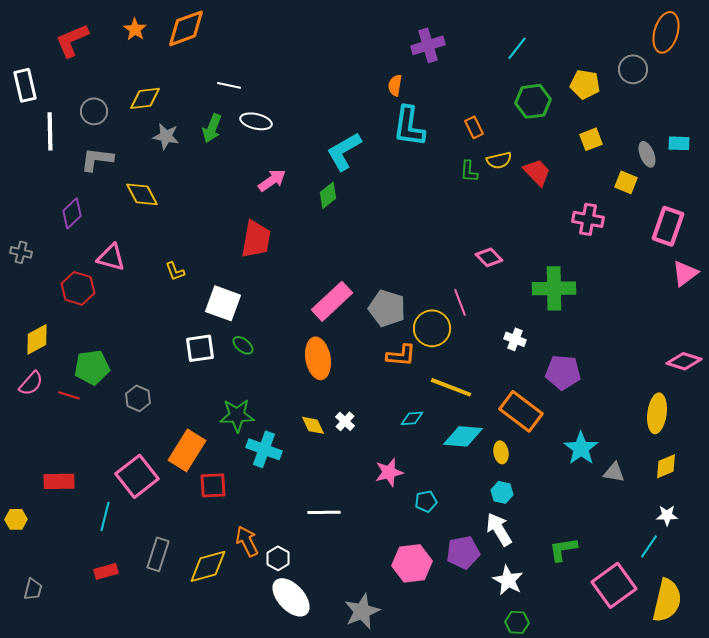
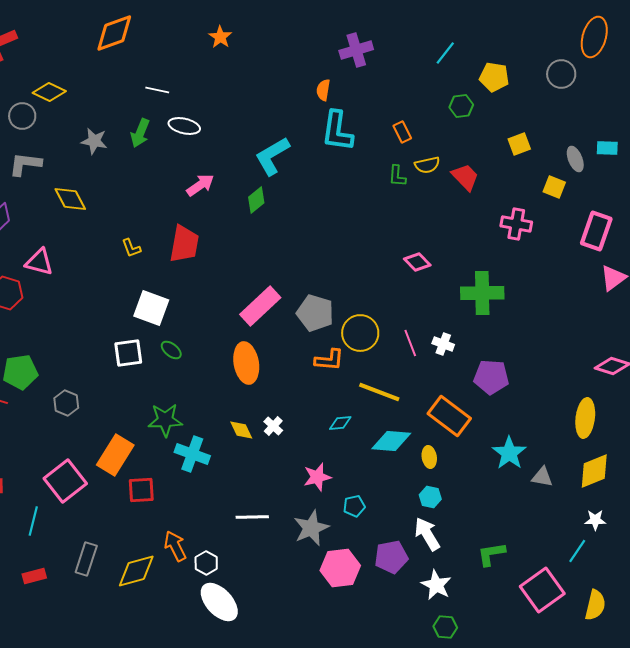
orange star: (135, 29) -> (220, 37), moved
yellow pentagon: (585, 84) -> (494, 77), moved
yellow diamond: (145, 98) -> (49, 92), moved, turned 32
green hexagon: (533, 101) -> (461, 106), size x0.7
yellow L-shape: (175, 271) -> (131, 248), moved
pink line: (460, 302) -> (410, 343), moved
yellow diamond: (666, 466) -> (594, 471), size x1.4
yellow semicircle: (667, 600) -> (595, 605), size x0.7
gray star: (362, 611) -> (311, 528), moved

